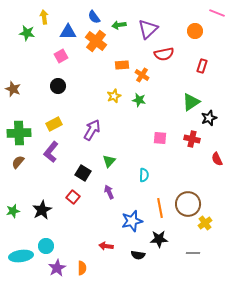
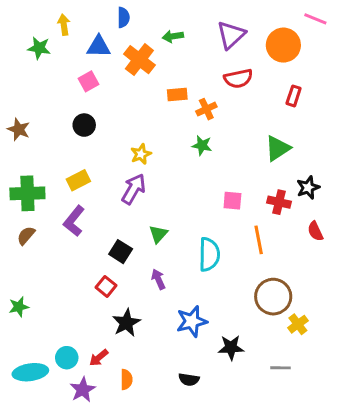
blue semicircle: (94, 17) -> (123, 17), moved, turned -144
purple triangle: (148, 29) -> (231, 35), moved
orange circle: (195, 31) -> (283, 45), size x1.5
orange cross: (142, 75) -> (206, 109), turned 32
yellow star: (114, 96) -> (141, 154), moved
black star: (209, 118) -> (308, 188), moved
cyan semicircle: (144, 175) -> (209, 254), size x1.6
orange line: (160, 208) -> (259, 240), moved
black star: (42, 210) -> (126, 323), moved
red arrow: (106, 246) -> (99, 358), moved, turned -48
black semicircle: (138, 255) -> (189, 379), moved
orange semicircle: (82, 268) -> (126, 379), moved

